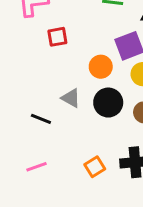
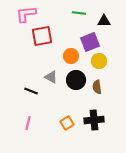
red square: (57, 37) -> (42, 36), size x1.5
pink line: (37, 167) -> (28, 123), turned -56

